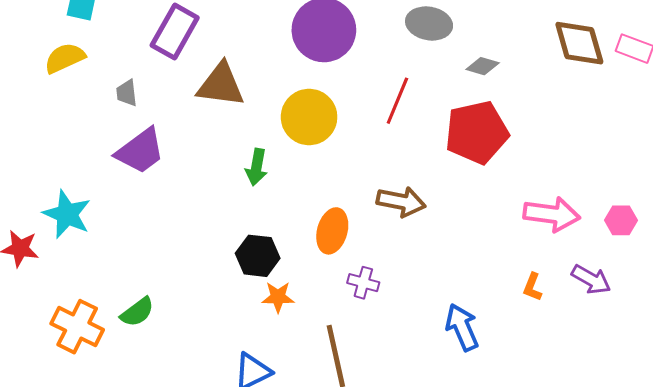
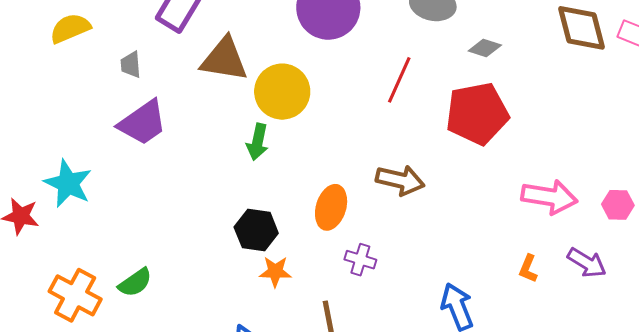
yellow circle: (309, 117) -> (282, 92), moved

